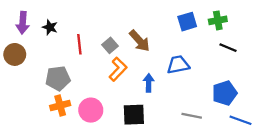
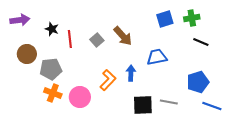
purple arrow: (23, 23) -> (20, 20), turned -102
black star: (50, 27) -> (52, 29), moved
brown circle: (15, 54) -> (27, 54), moved
orange L-shape: (118, 69) -> (108, 80), moved
orange cross: (60, 106) -> (53, 93), turned 36
black square: (134, 115) -> (143, 105), moved

